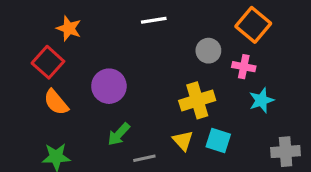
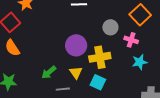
purple circle: (109, 86) -> (76, 45), moved
cyan square: (218, 140) -> (98, 82), moved
yellow triangle: (183, 141) -> (76, 73), moved

